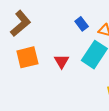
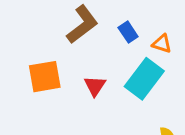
brown L-shape: (21, 23) -> (82, 24), moved

